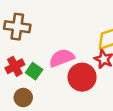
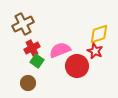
brown cross: (17, 27) -> (23, 24), turned -35
red cross: (15, 66) -> (32, 48), moved

